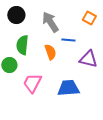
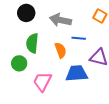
gray arrow: (50, 22) -> (60, 20), turned -45
blue trapezoid: (68, 88) -> (77, 73), moved

